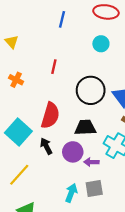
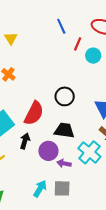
blue line: (62, 19) -> (61, 26), turned -49
red line: (54, 67) -> (78, 44), moved
black circle: (91, 90) -> (65, 96), moved, size x0.7
black arrow: (46, 146) -> (25, 141), turned 35

